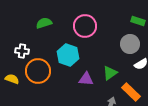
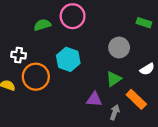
pink circle: (85, 26) -> (73, 16), moved
gray circle: (130, 44) -> (119, 48), moved
purple triangle: (86, 79) -> (94, 99), moved

